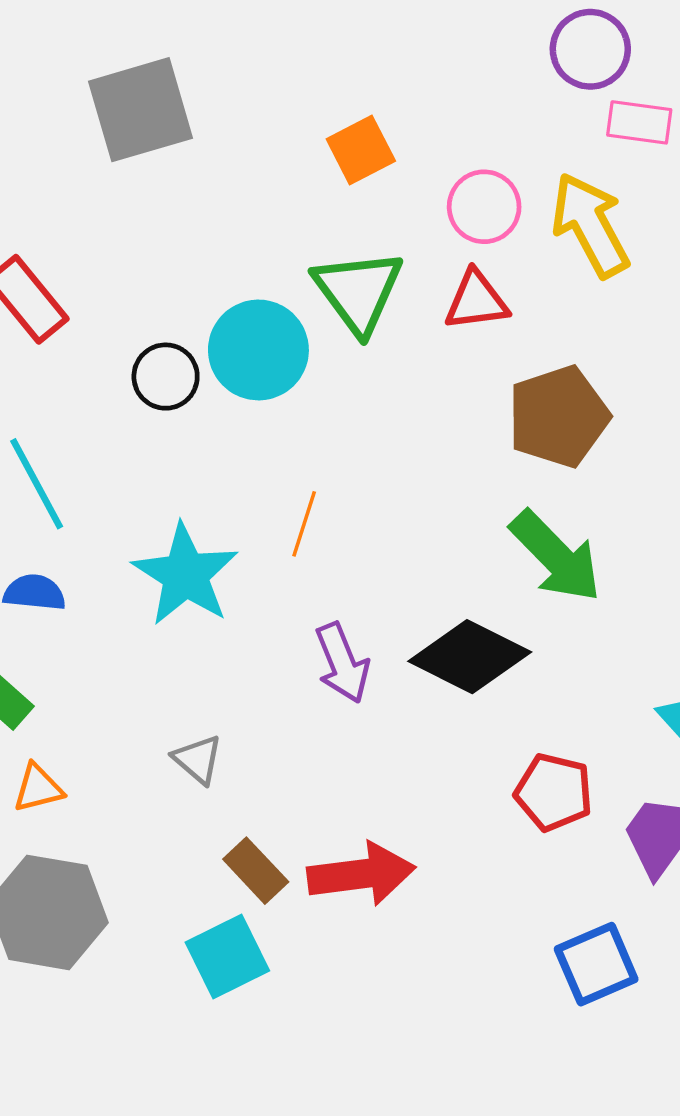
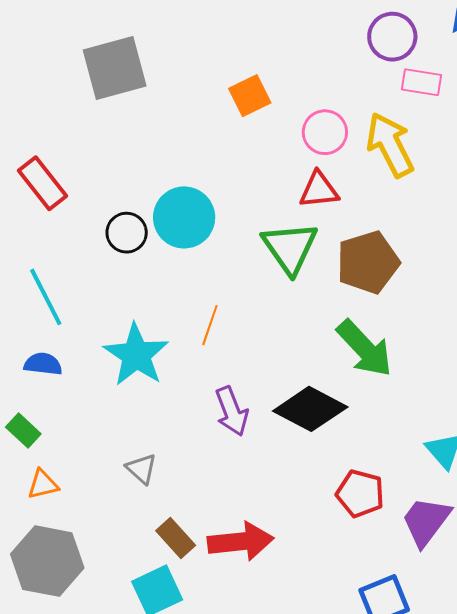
green triangle: (358, 291) -> (290, 248), moved

